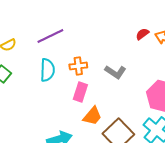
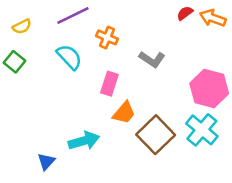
orange cross: (78, 66) -> (107, 37), moved, turned 30
cyan semicircle: (47, 70) -> (69, 57), turned -45

